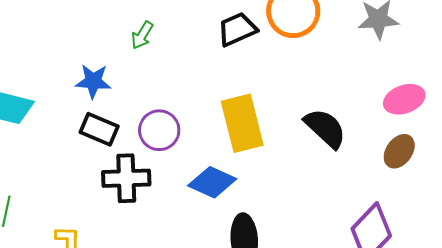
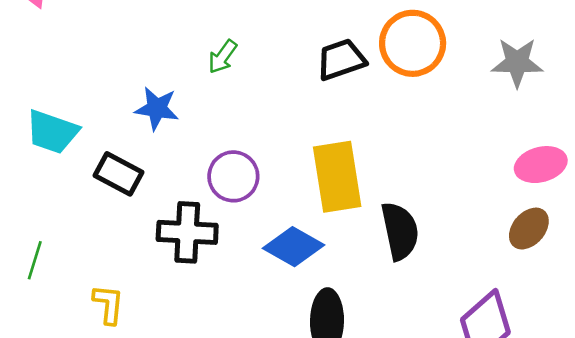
black semicircle: (325, 128) -> (400, 231), moved, turned 30
black rectangle: (99, 129) -> (119, 174), moved

